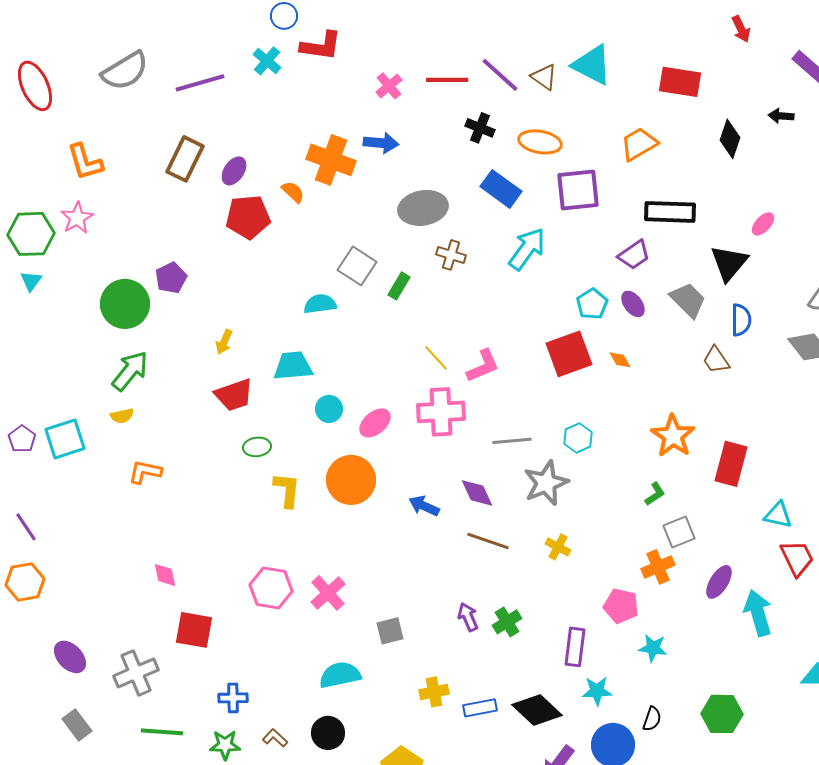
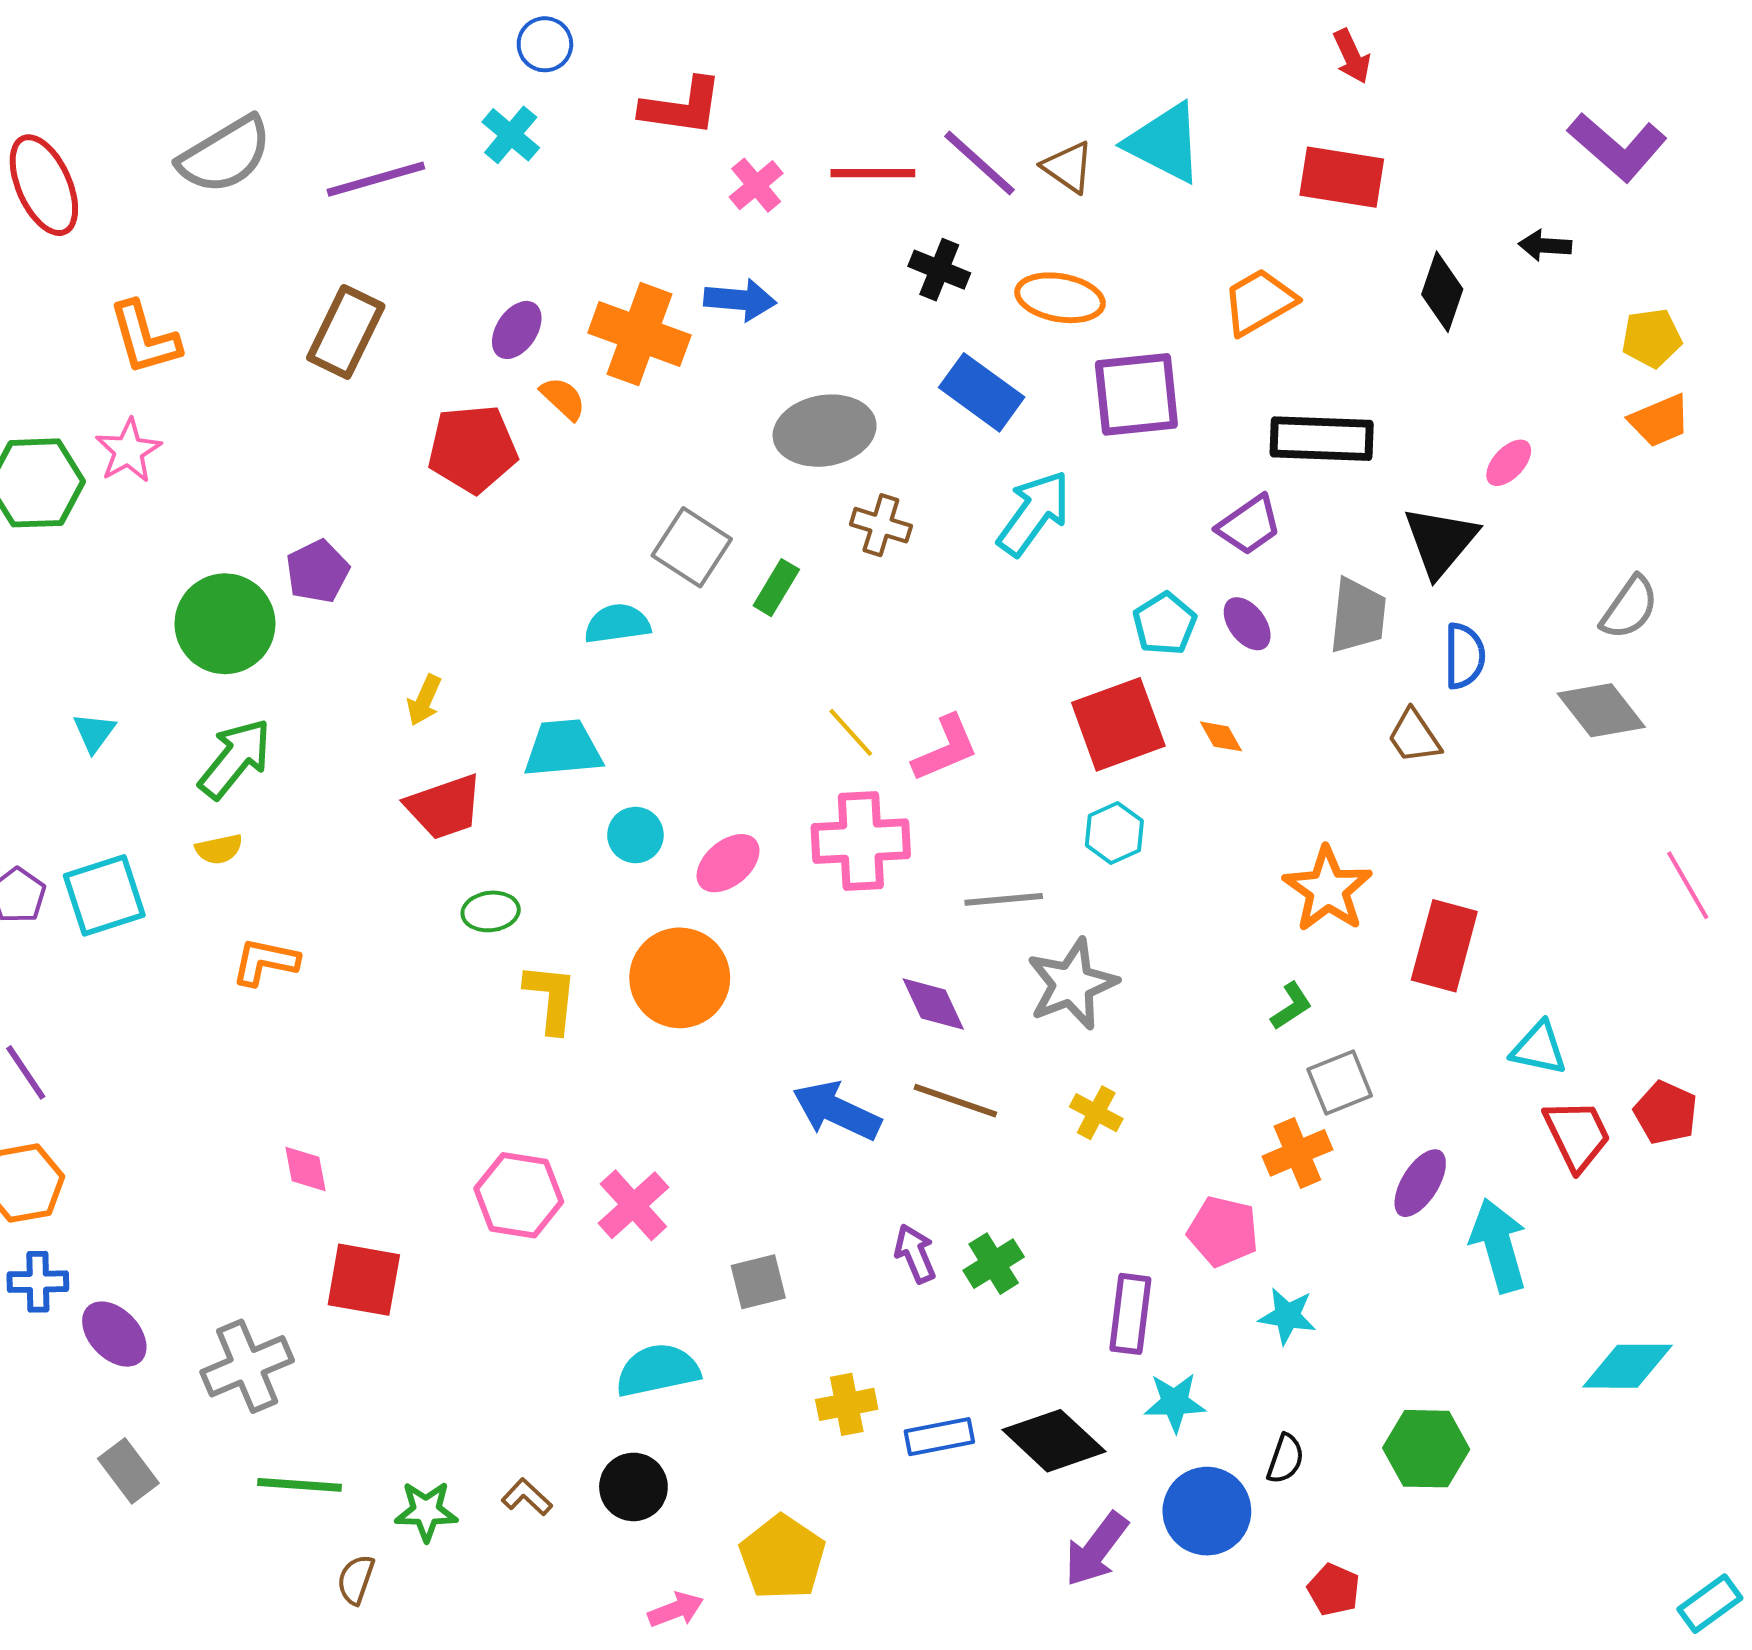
red arrow: (741, 29) -> (1352, 56), moved
red L-shape: (321, 46) -> (682, 107), moved
purple ellipse: (234, 171) -> (517, 330), moved
cyan triangle: (31, 281) -> (94, 732), moved
gray trapezoid: (688, 300) -> (1358, 616), turned 51
cyan hexagon: (578, 438) -> (1114, 833), moved
blue arrow: (424, 506) -> (837, 1111), moved, size x1.4
blue cross: (233, 698) -> (38, 1282), moved

